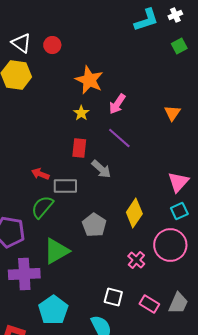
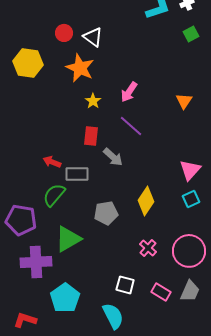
white triangle: (21, 43) -> (93, 37), moved
orange star: (89, 80) -> (80, 68), moved
gray pentagon: (94, 225) -> (106, 213), turned 30
pink circle: (170, 245) -> (189, 251), moved

